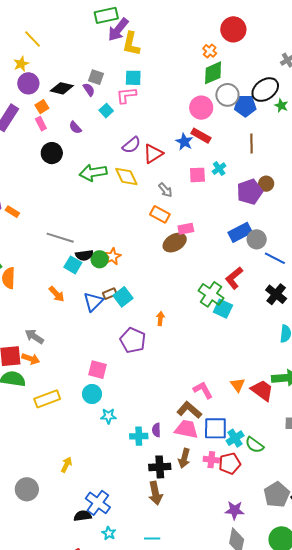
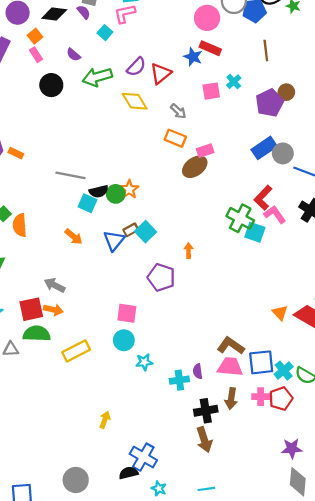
green arrow: (93, 173) -> (97, 77), moved
pink L-shape: (203, 390) -> (275, 214), moved
gray circle: (27, 489) -> (76, 480), moved

